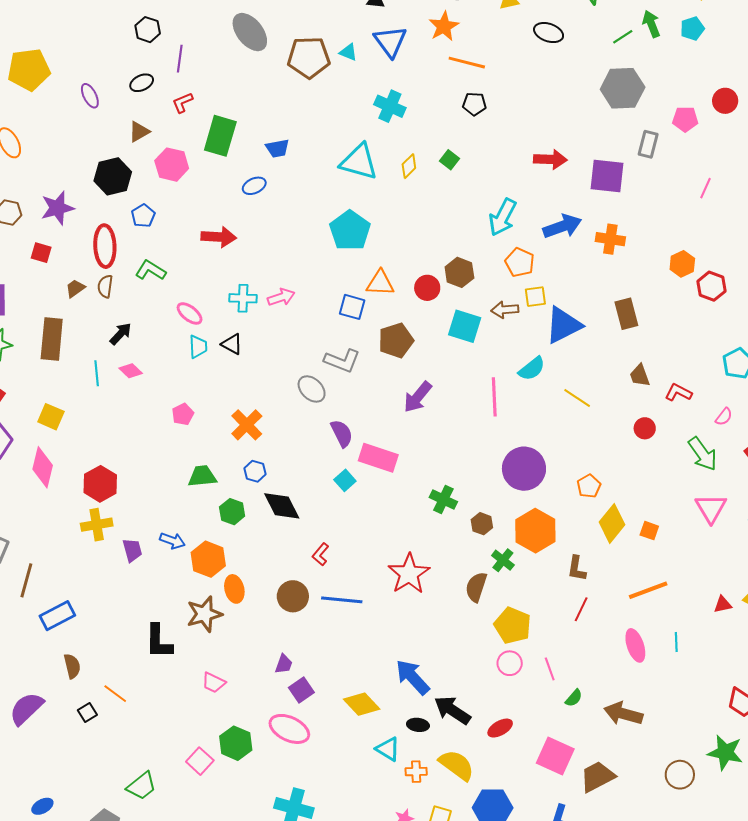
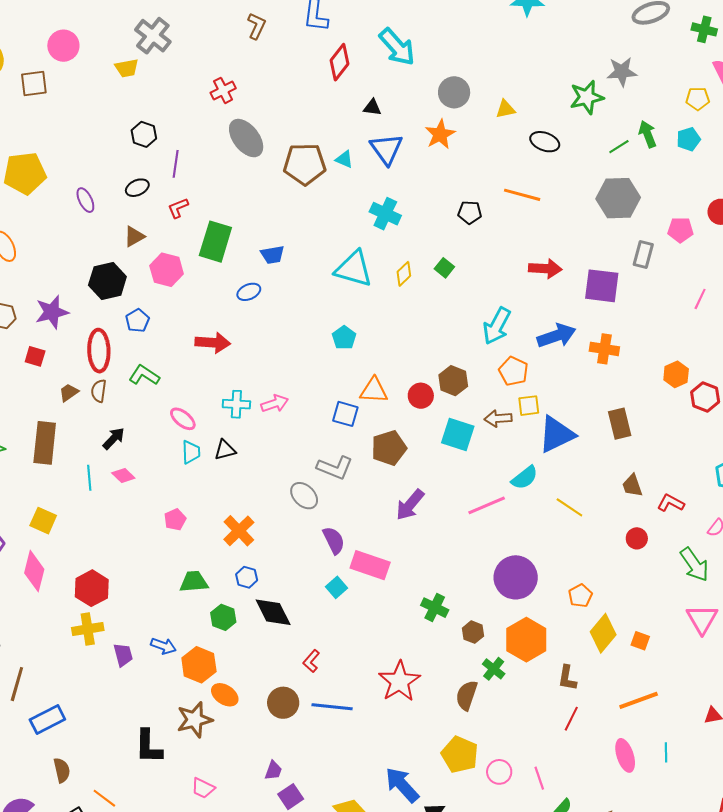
orange line: (467, 63) -> (522, 195), moved
cyan pentagon: (350, 231) -> (344, 338), size x0.6
black triangle: (232, 344) -> (225, 450), turned -45
pink line: (494, 397) -> (487, 505), turned 69
orange ellipse: (234, 589) -> (225, 695), turned -44
yellow pentagon: (513, 625) -> (460, 755), moved

